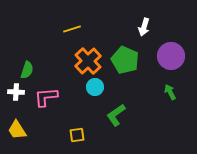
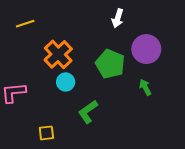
yellow line: (72, 29) -> (25, 24), moved
green pentagon: (125, 60) -> (110, 64), moved

